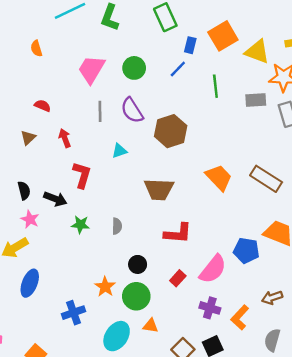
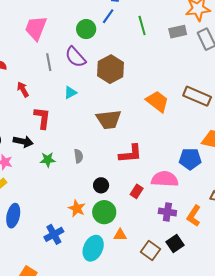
green circle: (134, 68) -> (86, 29), moved
pink semicircle: (213, 269) -> (165, 179), turned -116

